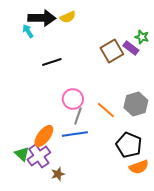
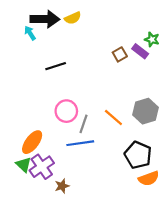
brown square: (112, 51) -> (120, 54), size x0.6
pink circle: (73, 99) -> (66, 111), moved
orange ellipse: (44, 136) -> (32, 142), moved

